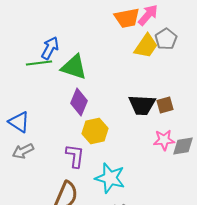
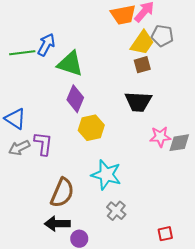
gray pentagon: (166, 39) -> (162, 36), turned -30
green line: (39, 63) -> (22, 53), moved
brown square: (165, 105) -> (142, 65), moved
purple L-shape: (75, 156) -> (43, 144), moved

